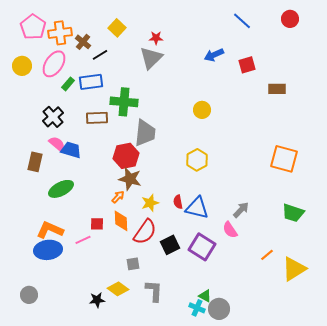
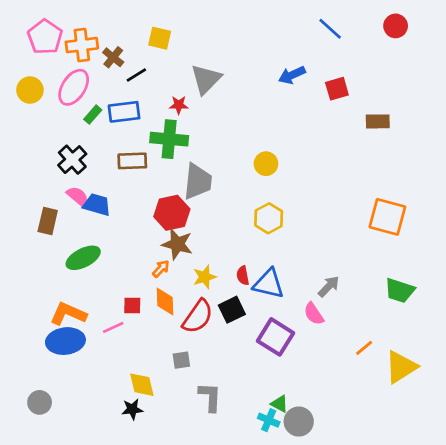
yellow square: (117, 28) -> (160, 38), turned -30
red star: (156, 38) -> (179, 105), moved
yellow circle: (202, 110) -> (266, 164), moved
black square: (170, 245) -> (232, 310), moved
yellow diamond: (118, 289) -> (142, 385), moved, turned 40

